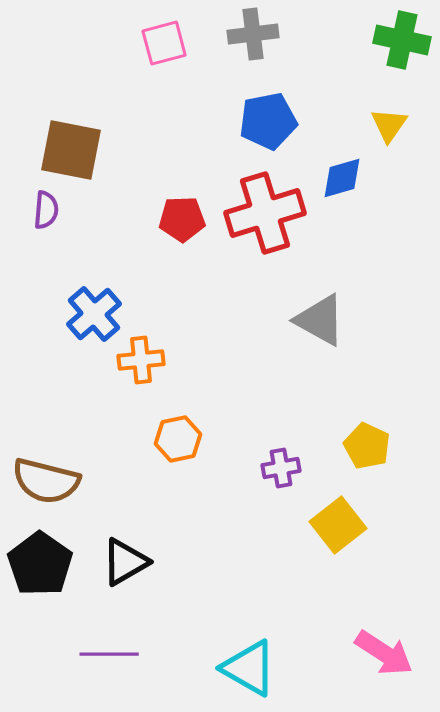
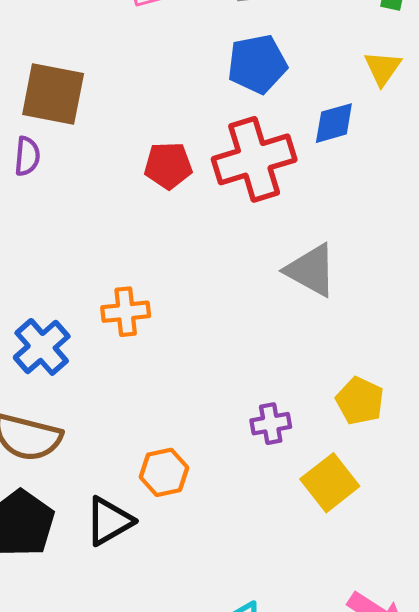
blue cross: (94, 314) -> (42, 347), moved
orange hexagon: (178, 439) -> (164, 472), moved

